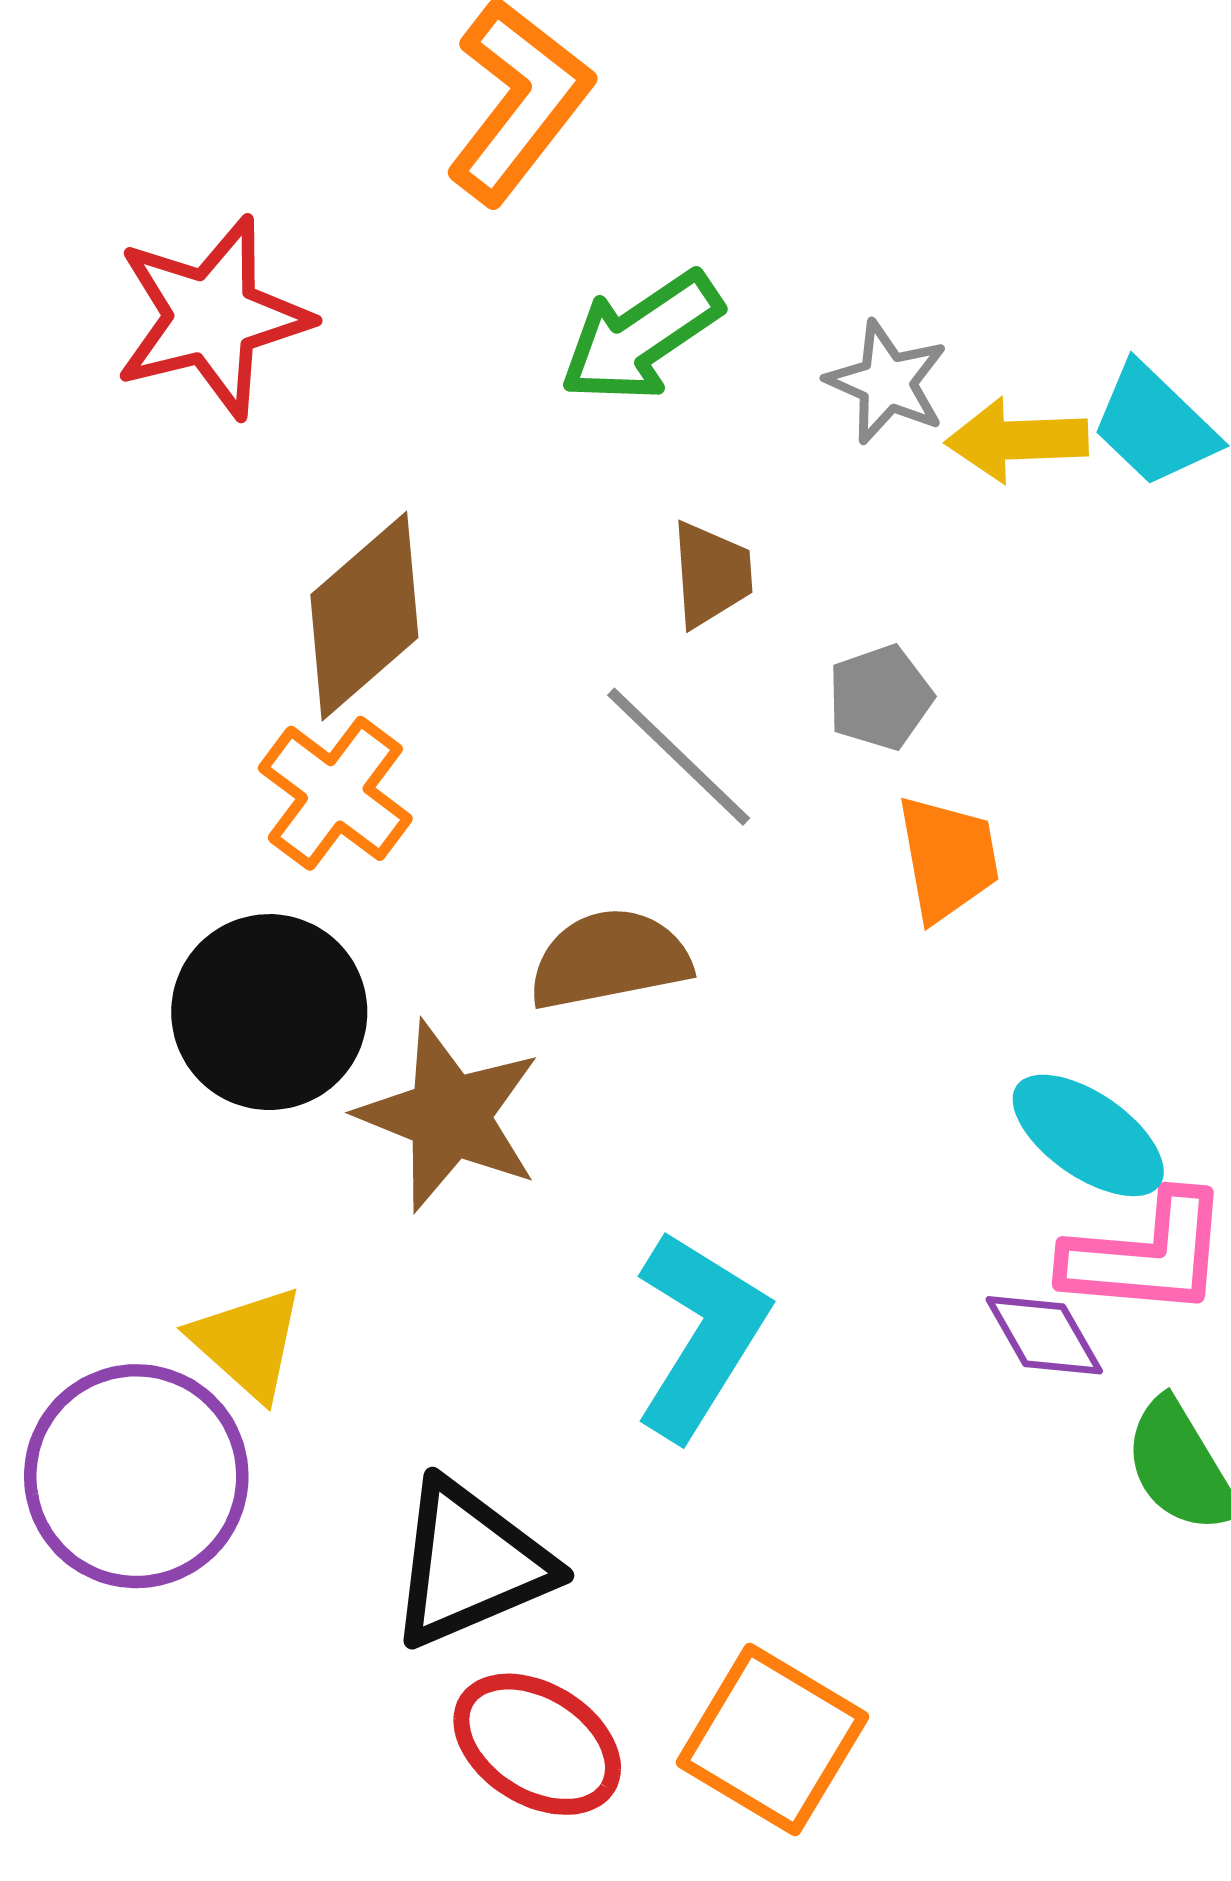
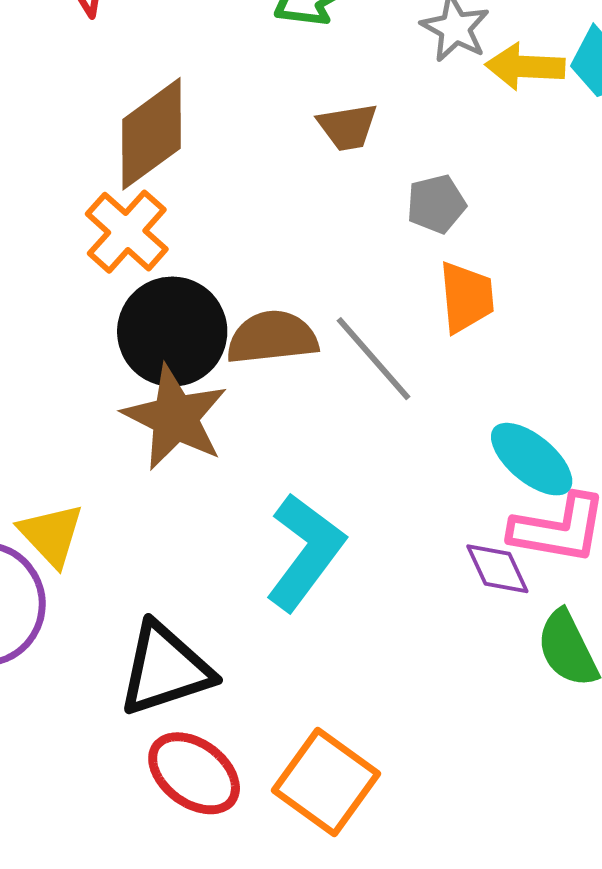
brown trapezoid: (711, 574) -> (348, 127), turned 80
gray line: (679, 757) -> (373, 359), moved
black circle: (269, 1012) -> (172, 332), moved

